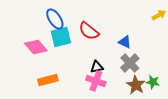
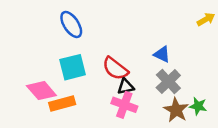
red semicircle: (89, 31) -> (115, 69), moved
cyan square: (61, 37) -> (73, 67), moved
pink diamond: (36, 47) -> (41, 91), moved

